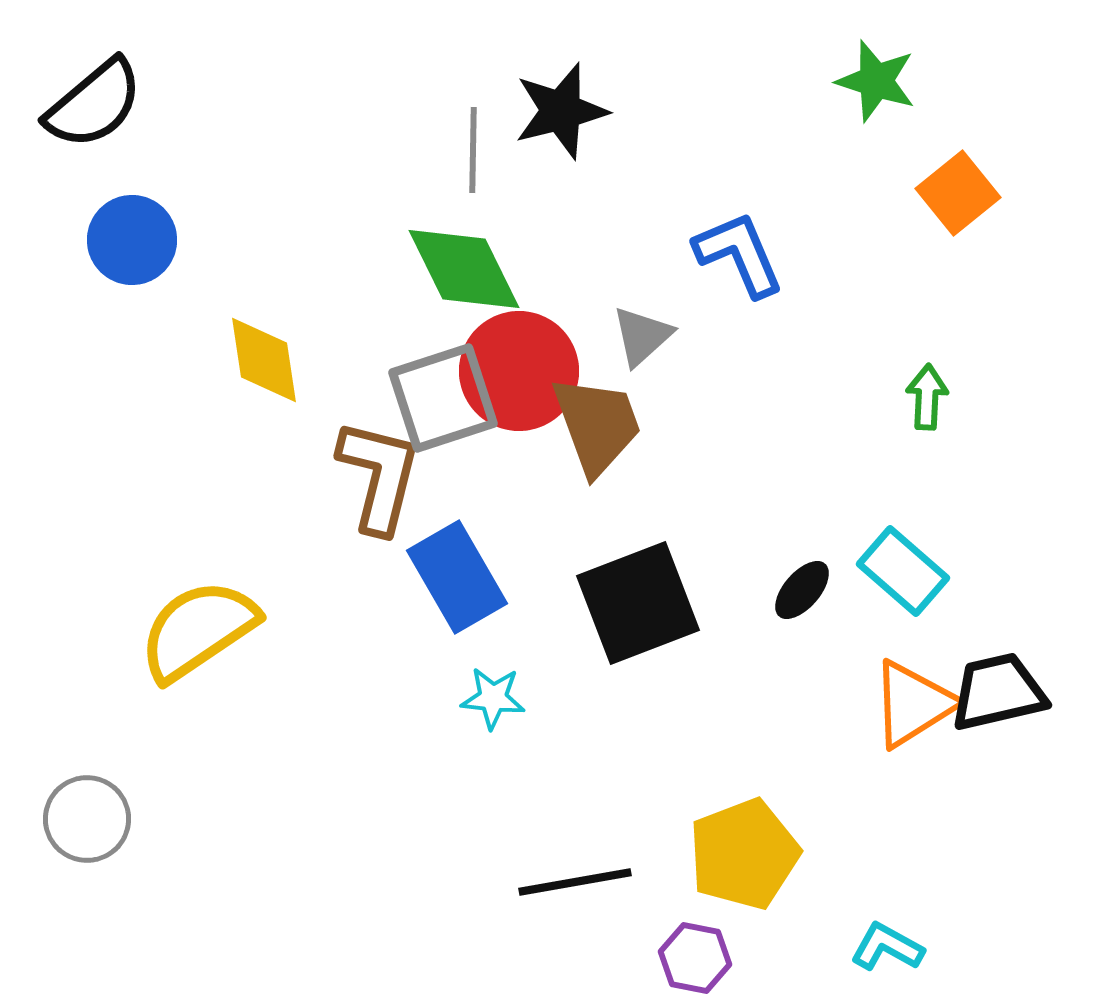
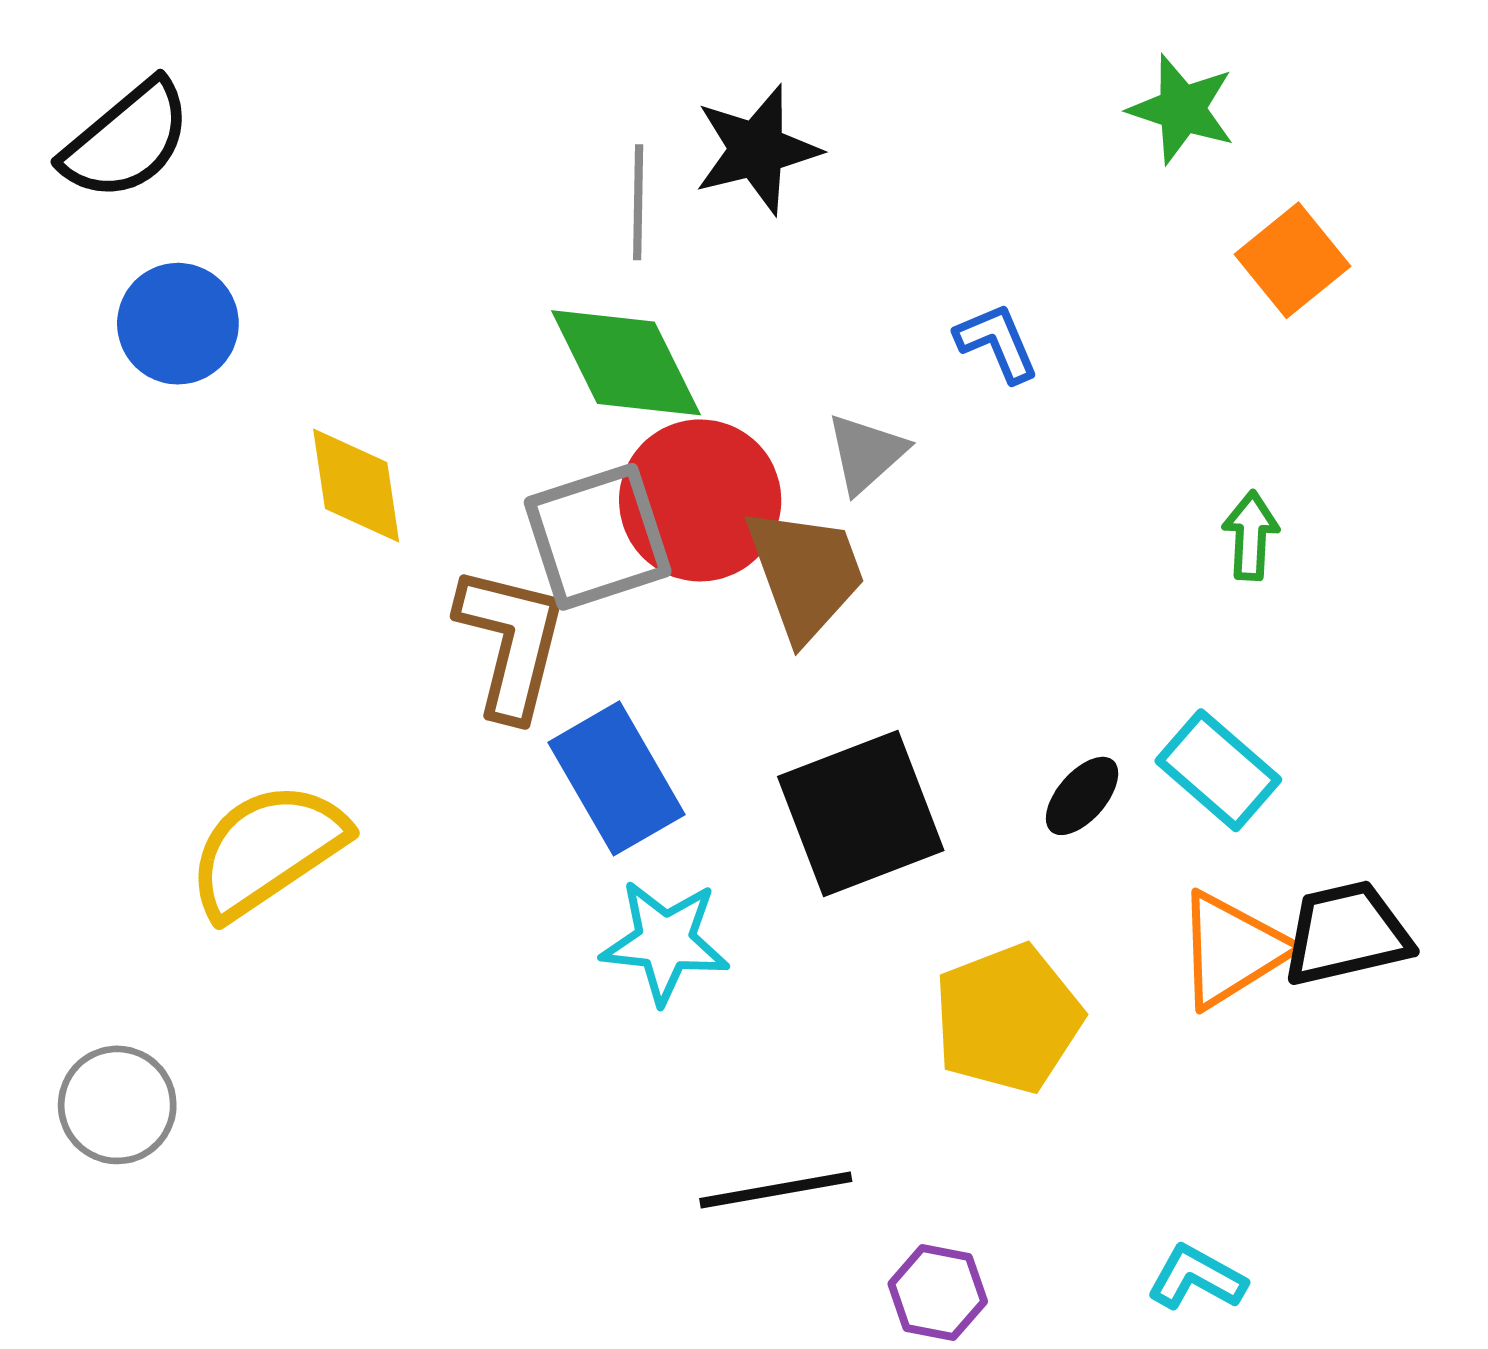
blue L-shape: (739, 254) -> (997, 343), size x0.7
cyan star: (493, 698) -> (665, 942), size x1.5
yellow pentagon: (744, 854) -> (1008, 1019), moved

